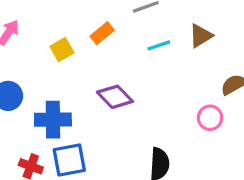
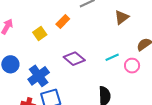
cyan line: (159, 45) -> (112, 57), moved
blue cross: (53, 120) -> (39, 76), turned -30

